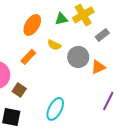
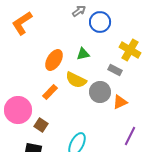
yellow cross: (83, 15) -> (130, 50), moved, turned -30
gray rectangle: (102, 35) -> (115, 70), moved, turned 64
yellow semicircle: (54, 45) -> (76, 80), size x1.5

